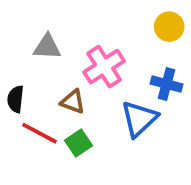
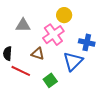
yellow circle: (169, 27) -> (64, 15), moved
green square: (78, 143) -> (50, 80), moved

